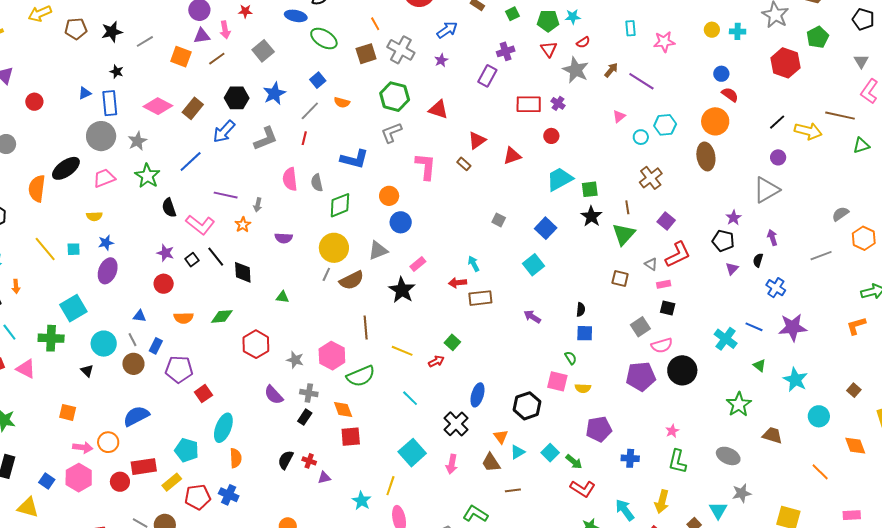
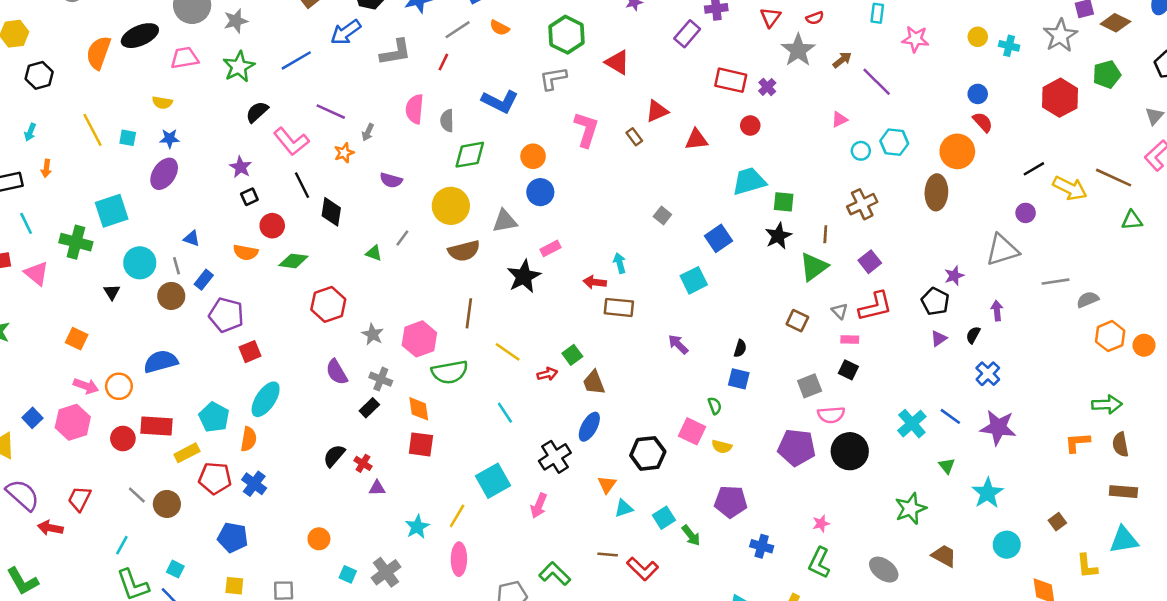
black semicircle: (169, 208) -> (257, 112), turned 54
gray line: (821, 256) -> (1055, 282), moved
black square: (192, 260) -> (249, 197), moved
gray line: (326, 274) -> (402, 238), moved
red circle: (164, 284) -> (272, 226), moved
orange semicircle: (236, 458) -> (249, 439), moved
brown trapezoid: (491, 463) -> (594, 382), moved
red L-shape: (583, 489) -> (643, 569), moved

